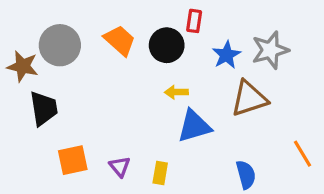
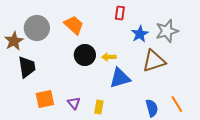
black circle: (167, 45) -> (85, 55), moved
brown star: (23, 66) -> (14, 41), turned 30
orange line: (303, 154) -> (177, 104), moved

